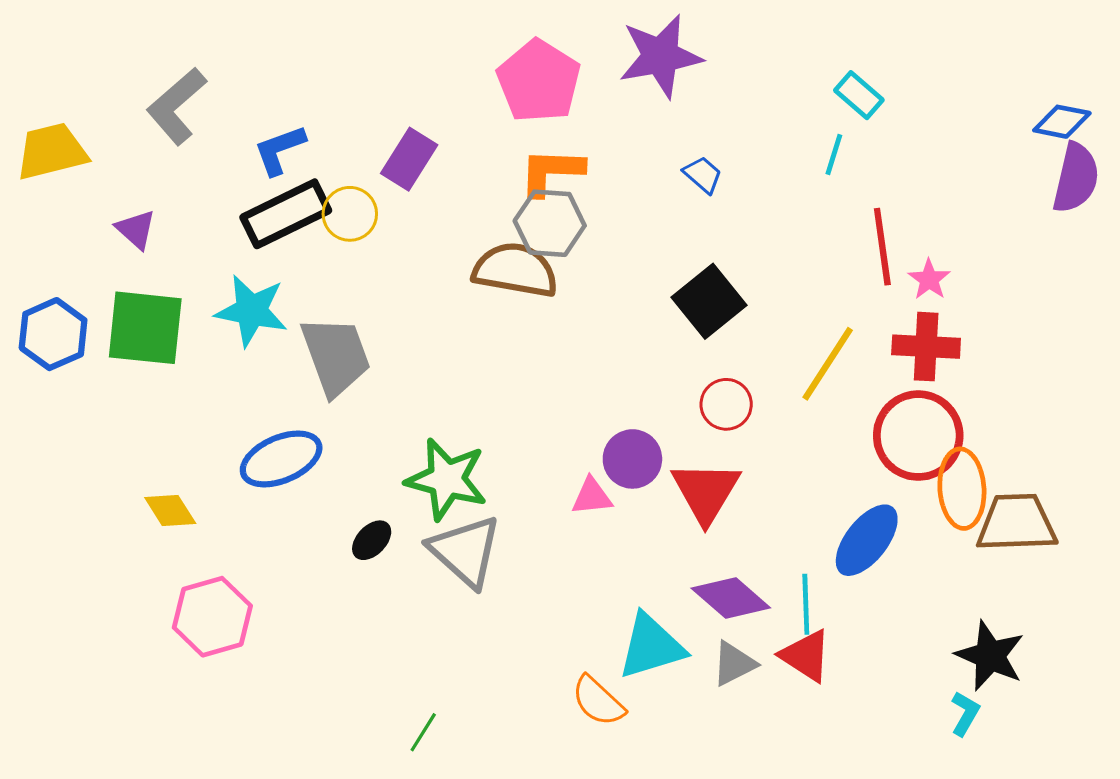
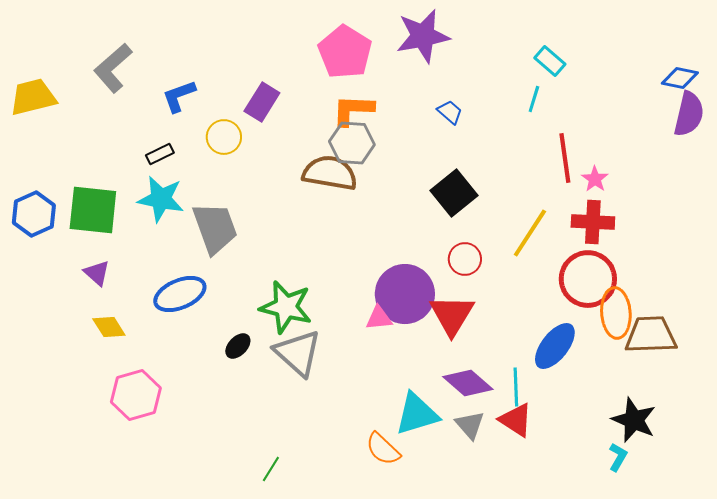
black rectangle: (286, 214) -> (160, 154), moved, size x0.5
purple triangle: (136, 229) -> (97, 273), moved
purple circle: (632, 459) -> (405, 294), size x1.6
gray triangle: (734, 664) -> (470, 425), turned -44

